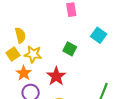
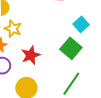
green square: (70, 49) -> (71, 48), moved, size x1.5

